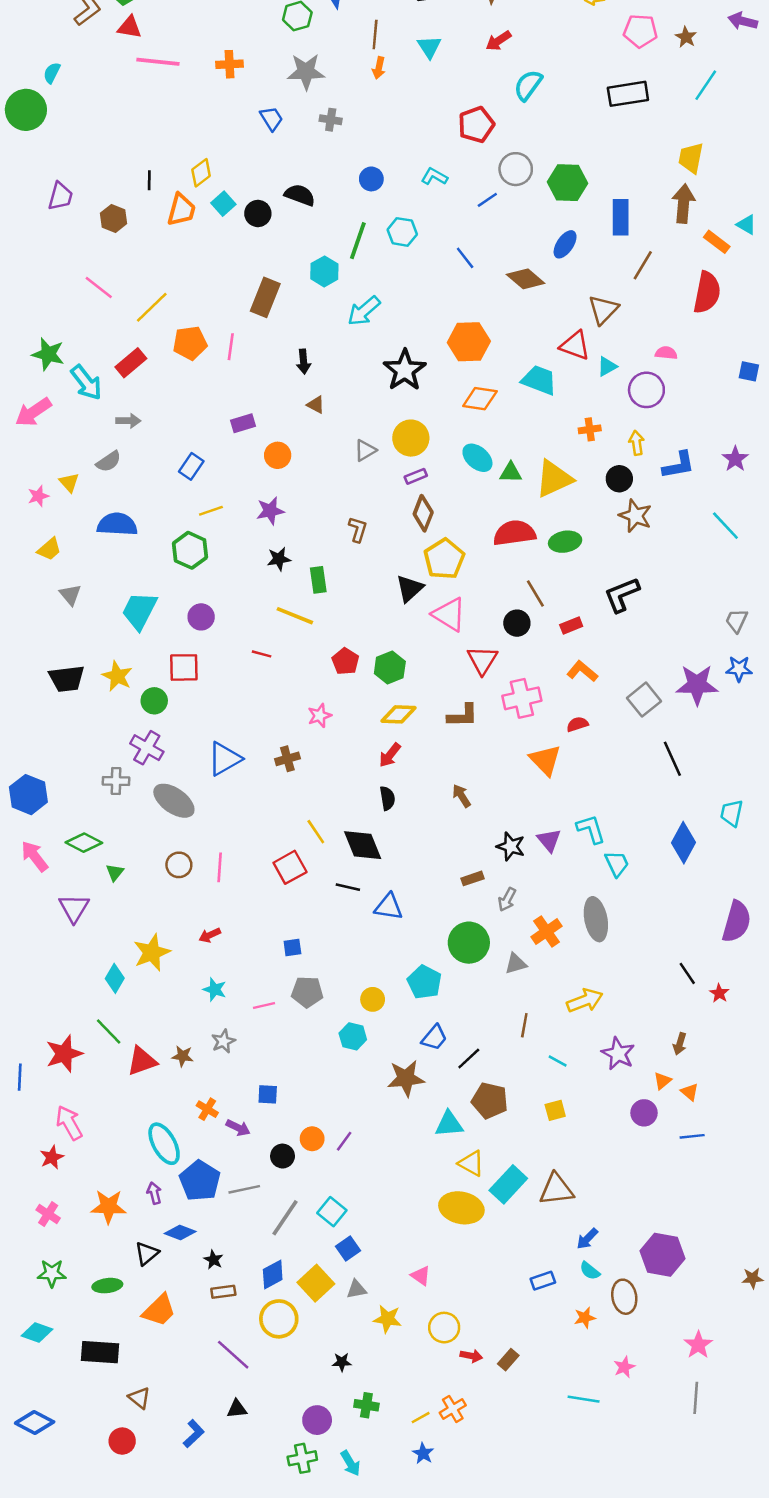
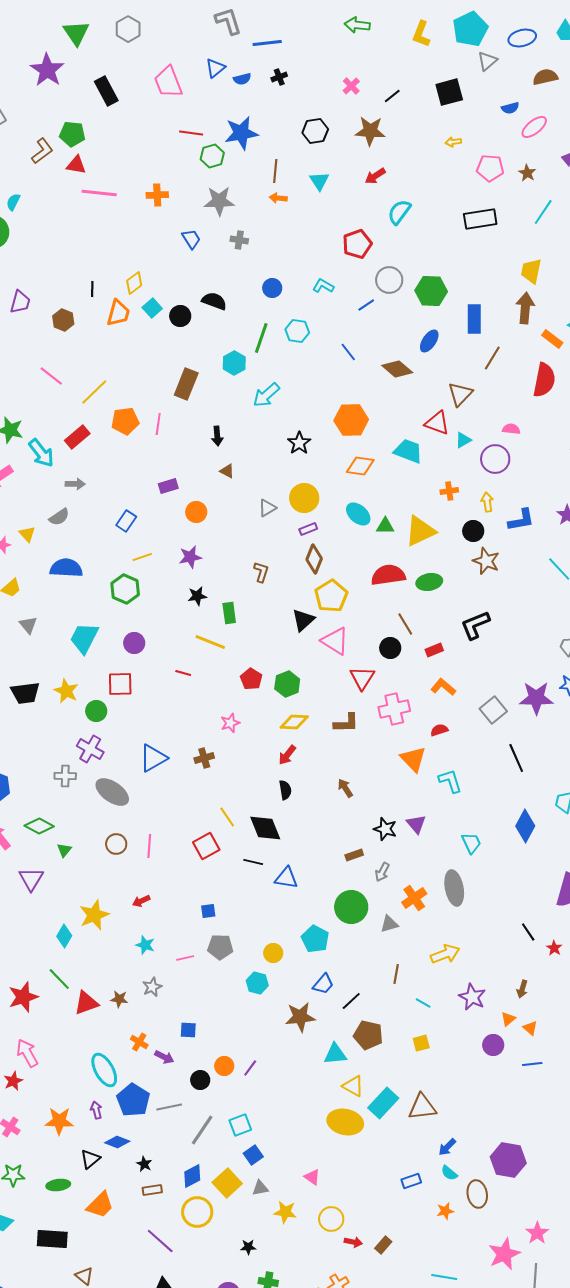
orange arrow: (379, 68) -> (278, 198), turned 84
black star: (405, 370) -> (299, 443), size x0.7
cyan L-shape: (591, 829) -> (450, 781), moved
cyan square: (332, 1212) -> (240, 1125), turned 30
pink star: (624, 1367) -> (504, 1254), moved, size x1.8

